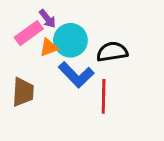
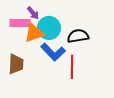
pink rectangle: (29, 33) -> (20, 23), turned 36
orange triangle: (49, 47) -> (34, 33), size x1.5

